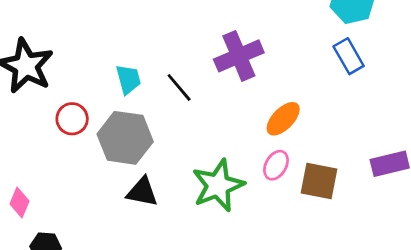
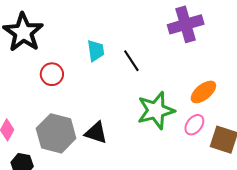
purple cross: (239, 56) -> (186, 24), moved
gray hexagon: (125, 138) -> (56, 133), moved
green star: (218, 185) -> (156, 110), moved

